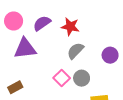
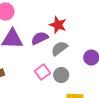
purple semicircle: (42, 23) -> (40, 38), moved

